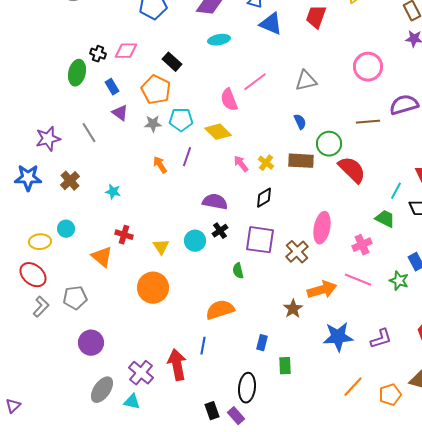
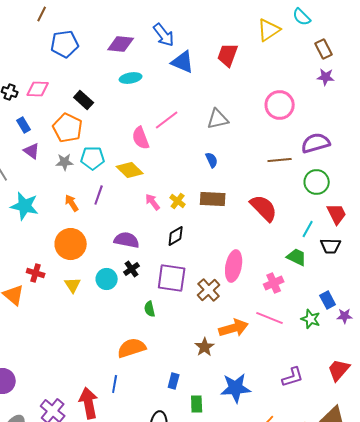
green circle: (329, 144) -> (317, 182), moved
cyan star: (113, 192) -> (25, 206), moved, size x1.8
orange circle: (153, 288) -> (71, 244), moved
blue star: (338, 337) -> (236, 388), moved

